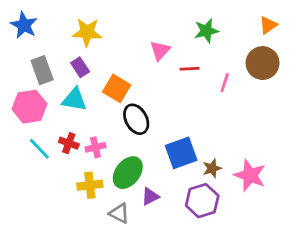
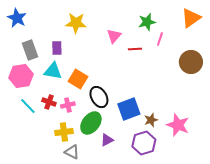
orange triangle: (268, 25) -> (191, 18), size x1.5
yellow star: (87, 32) -> (76, 23), moved
brown circle: (263, 63) -> (191, 62), moved
purple rectangle: (80, 67) -> (57, 48), turned 32
pink line: (225, 83) -> (160, 39), moved
orange square: (117, 88) -> (78, 79), moved
black ellipse: (136, 119) -> (99, 97), moved
gray triangle: (119, 213) -> (72, 152), moved

